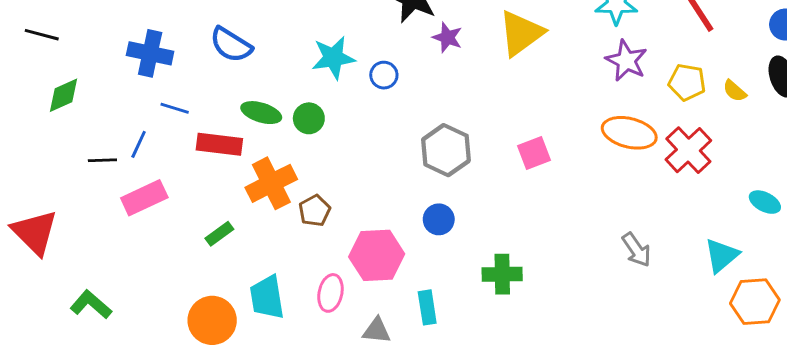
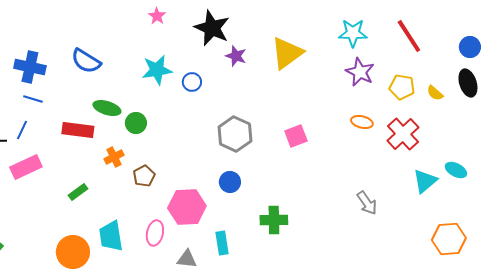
blue line: (175, 108) -> (33, 99), moved
green circle: (309, 118) -> (136, 123), moved
orange ellipse: (629, 133) -> (362, 122), size x0.6
orange cross: (271, 183) -> (114, 157), size x0.6
cyan triangle: (722, 255) -> (425, 181), moved

